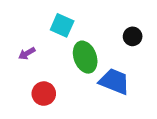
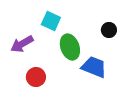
purple arrow: (27, 53) -> (22, 44), size x1.6

